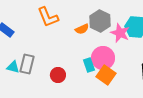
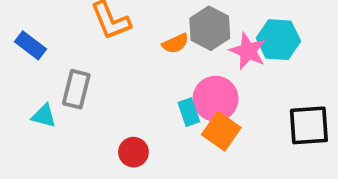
gray rectangle: (27, 64) -> (76, 89), moved
red circle: (58, 75) -> (133, 152), moved

